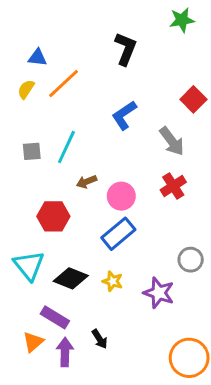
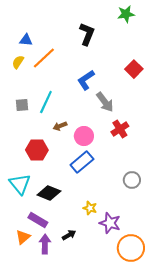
gray arrow: (172, 141) -> (105, 102), moved
yellow star: (113, 281) -> (90, 208), moved
purple star: (159, 293) -> (110, 223), moved
black arrow: (100, 339) -> (69, 235), turned -88

